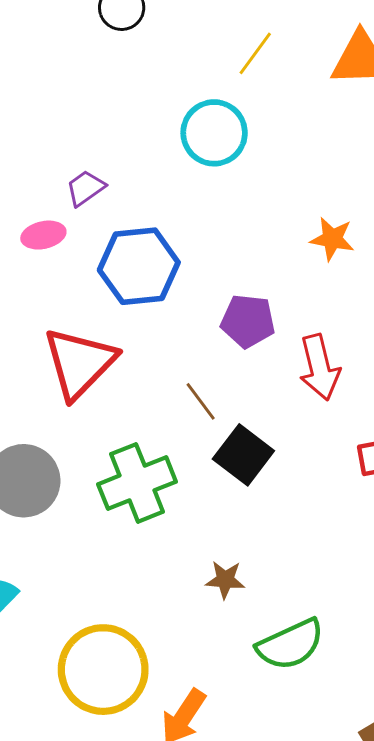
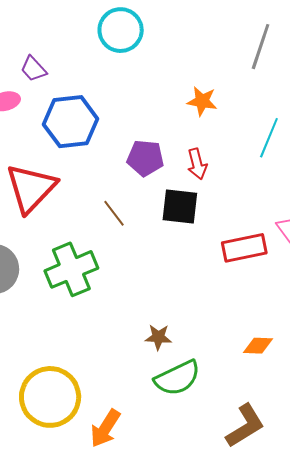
purple trapezoid: (85, 188) -> (33, 69), turned -96
red arrow: (319, 367) -> (197, 164), moved, size x0.7
black square: (243, 455) -> (180, 207), moved, turned -30
brown star: (225, 580) -> (158, 337), moved

